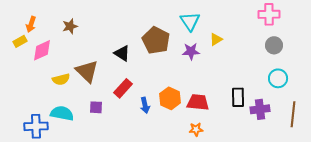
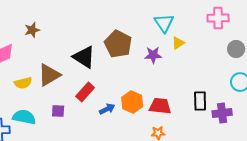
pink cross: (269, 14) -> (218, 18), moved
cyan triangle: (190, 21) -> (164, 23), moved
black triangle: (122, 53) -> (84, 57), size x1.4
brown triangle: (87, 71) -> (49, 75), turned 45
blue arrow: (145, 105) -> (107, 109), turned -105

